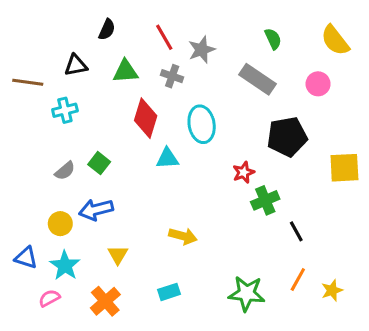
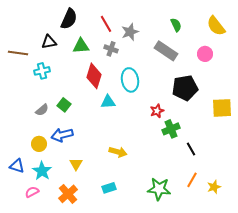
black semicircle: (107, 30) -> (69, 19), size x1.5

